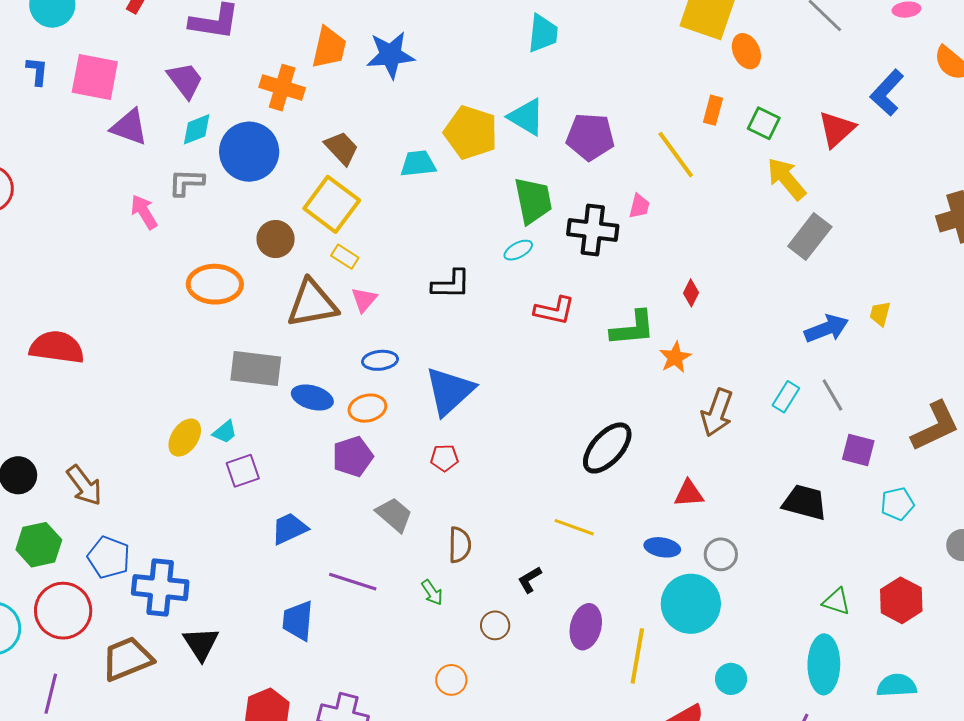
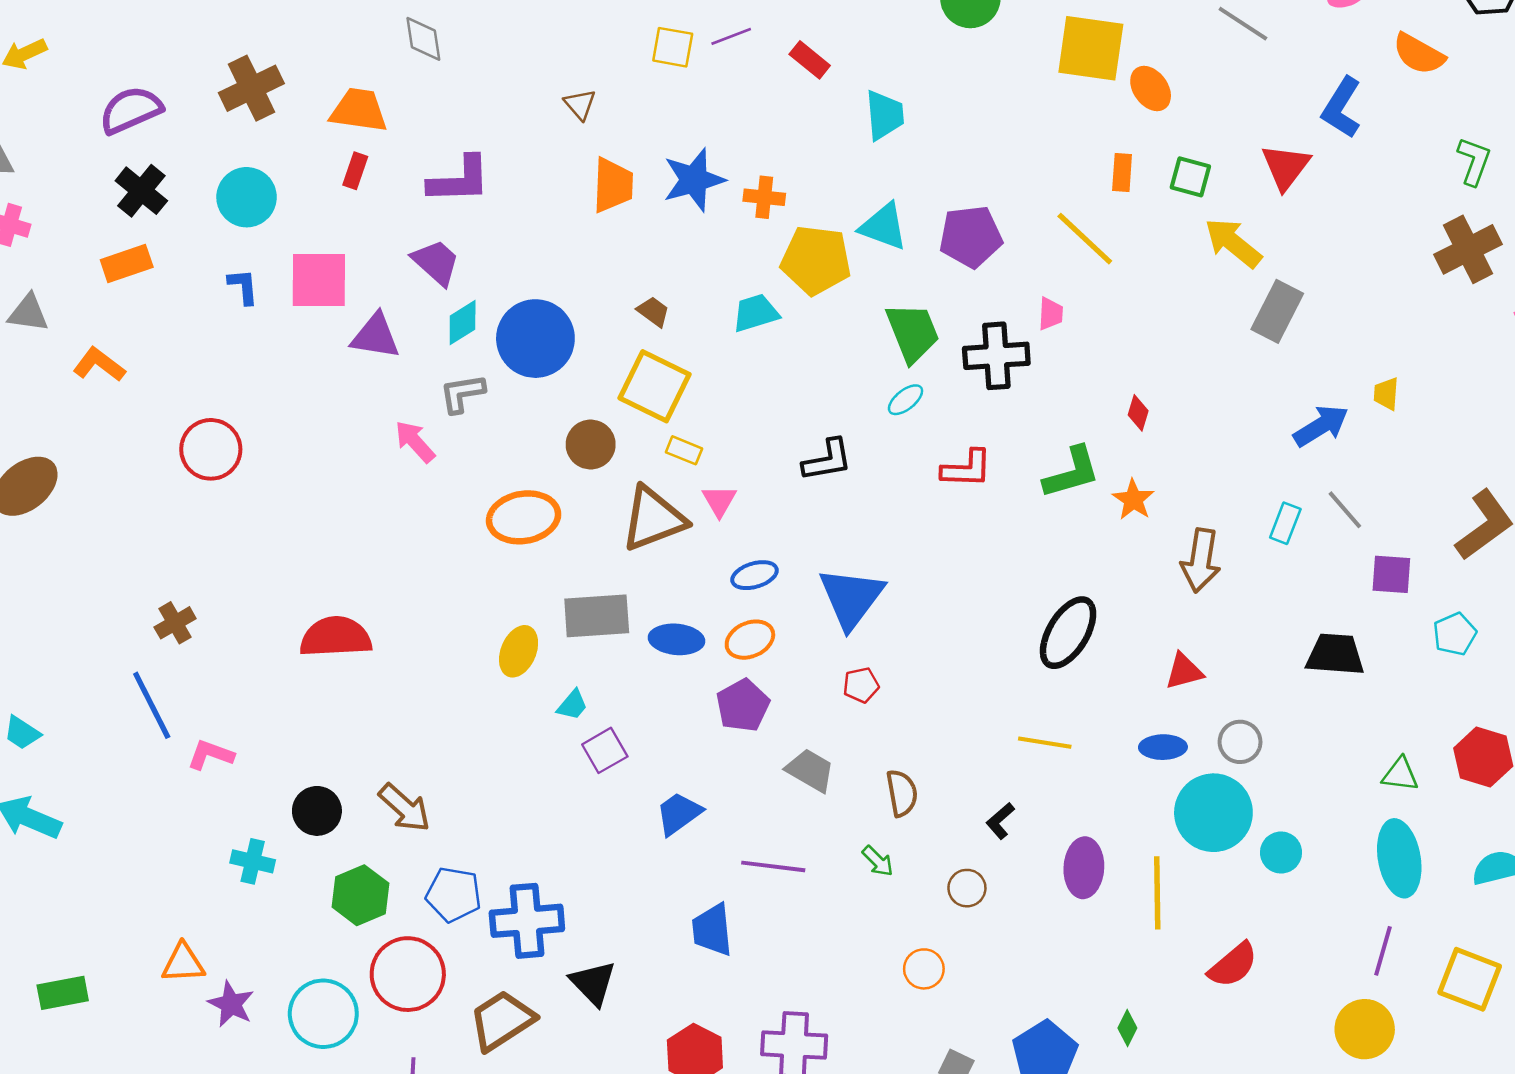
orange cross: (282, 88) -> (764, 197), moved, size x0.7
brown trapezoid: (341, 148) -> (653, 312), size x0.7
yellow ellipse: (185, 438) -> (519, 651), moved
cyan circle: (731, 679) -> (1281, 853), moved

